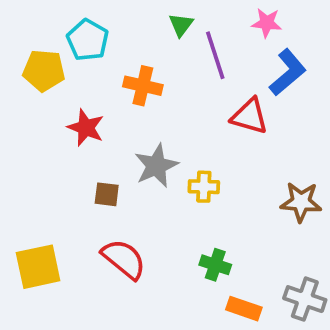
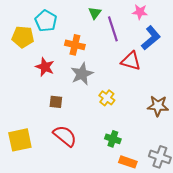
gray star: (156, 166) -> (82, 74), moved
yellow cross: (204, 187) -> (107, 98), turned 35

